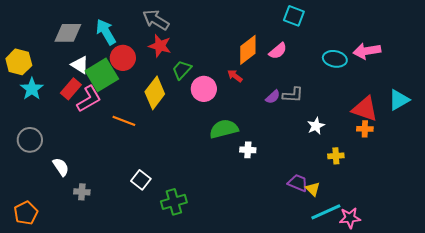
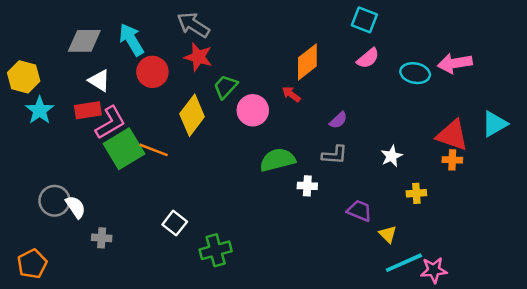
pink semicircle: (278, 51) -> (368, 58), moved
green square: (102, 75) -> (124, 149), moved
red rectangle: (71, 89) -> (88, 110), turned 40
gray L-shape: (293, 95) -> (335, 155), moved
gray circle: (30, 140) -> (55, 201), moved
purple trapezoid: (298, 183) -> (359, 211), moved

